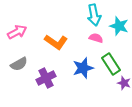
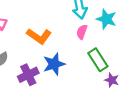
pink semicircle: (96, 38) -> (82, 32), turned -88
blue star: (83, 68) -> (54, 64), moved

